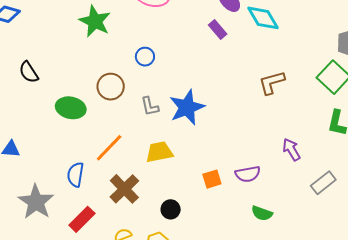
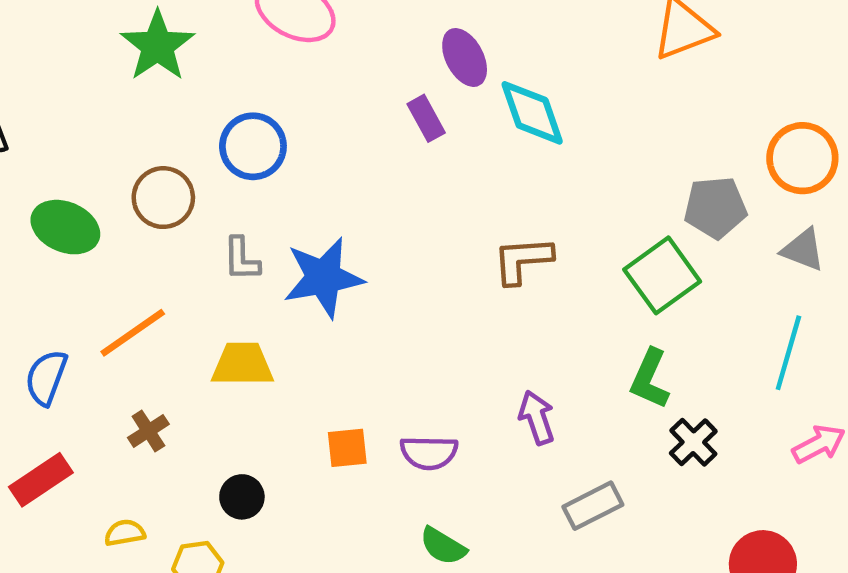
blue circle: (145, 57) -> (253, 146), size x1.5
brown cross: (124, 189) -> (148, 431), size x0.6

